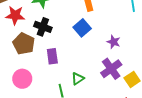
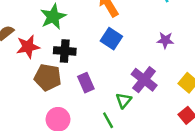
purple star: (114, 42) -> (165, 40), moved
purple cross: (111, 69) -> (144, 80), moved

